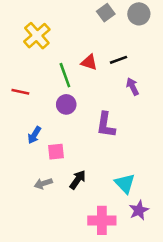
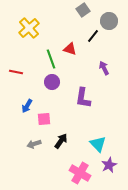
gray circle: (139, 14) -> (109, 21), moved
black line: (118, 60) -> (93, 36), moved, turned -32
pink cross: (102, 220) -> (80, 173), turned 30

